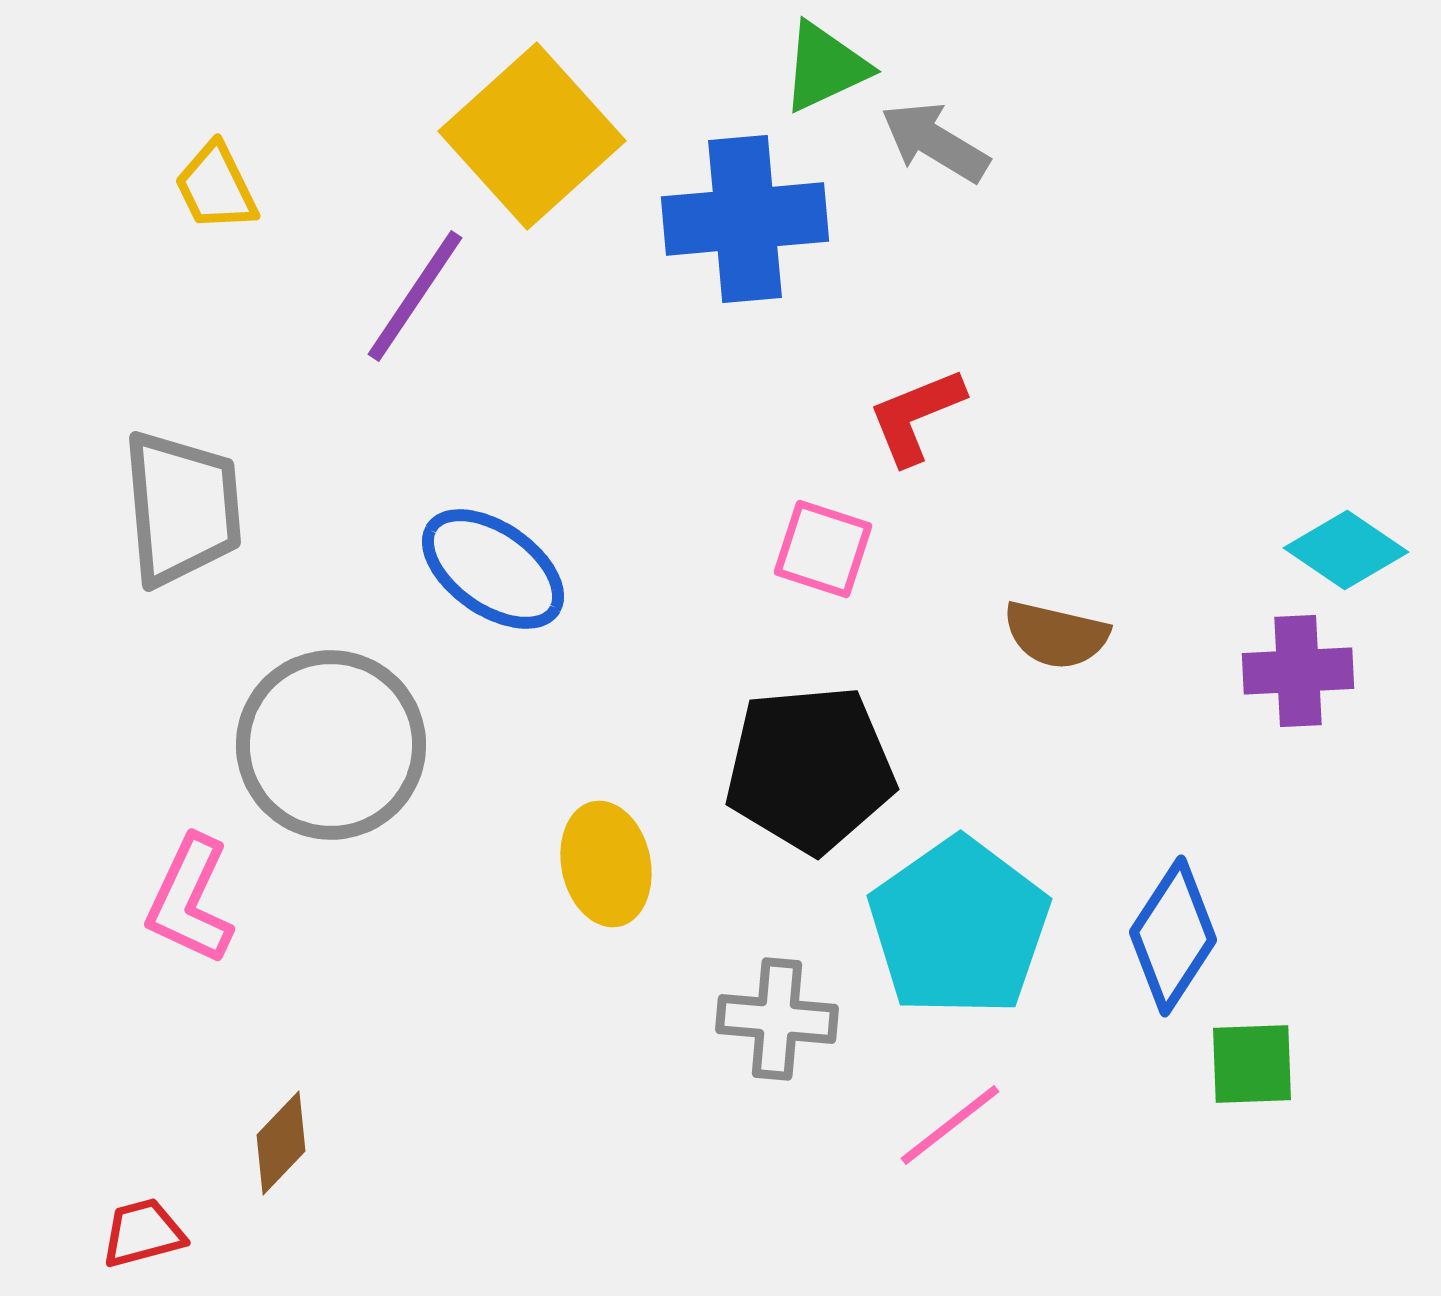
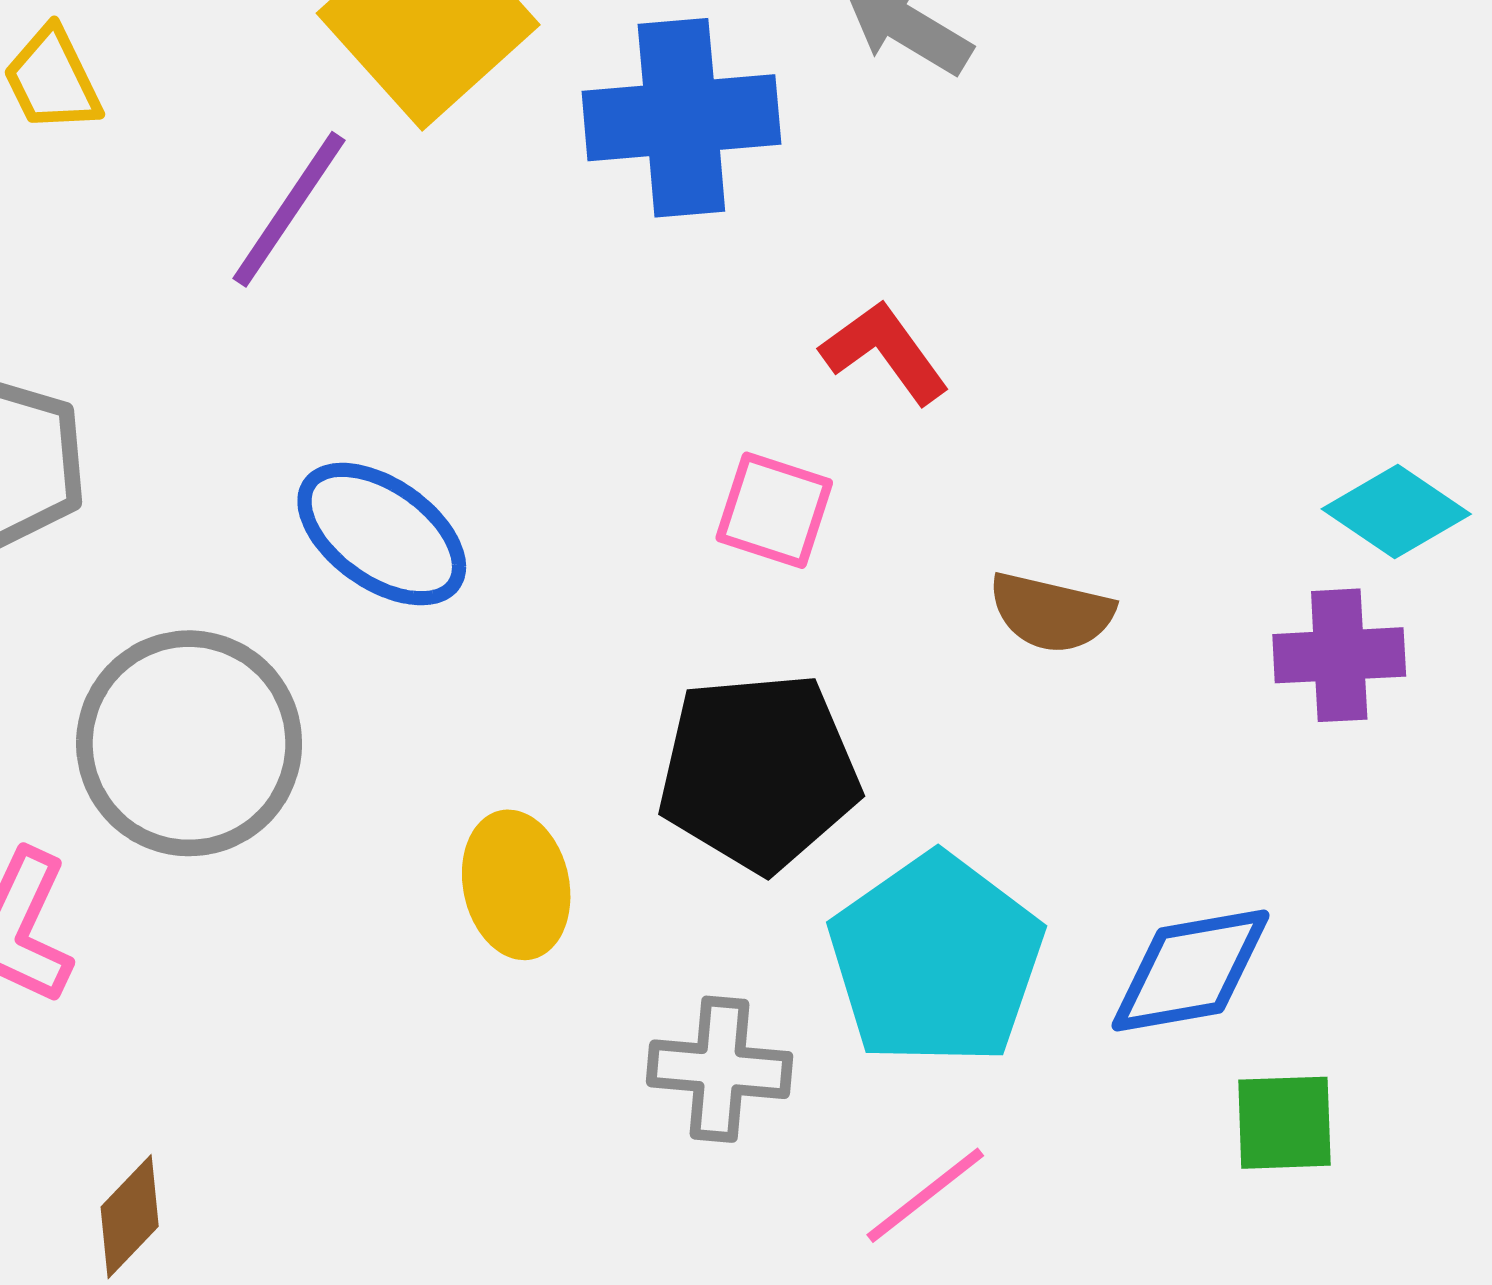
red L-shape: (916, 416) -> (885, 352), turned 76
blue diamond: (1173, 936) -> (1190, 970), turned 47

